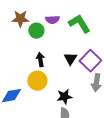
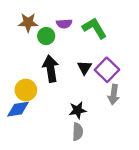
black arrow: (40, 60) -> (51, 69), size x1.6
yellow circle: (37, 81) -> (26, 90), moved

